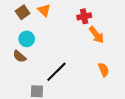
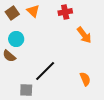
red cross: (84, 16) -> (65, 12), moved
orange semicircle: (104, 70) -> (85, 79), moved

